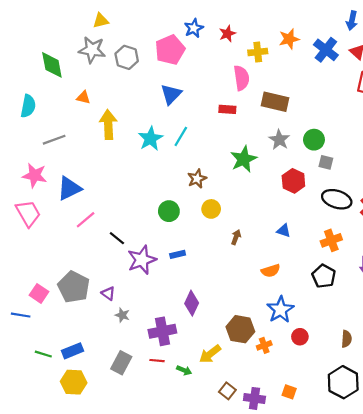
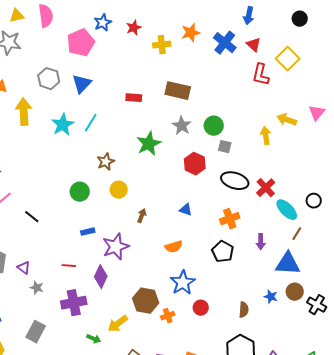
gray hexagon: (127, 57) -> (49, 79), moved
pink semicircle: (241, 78) -> (46, 16), moved
purple star: (142, 260) -> (116, 247), moved
red line: (157, 361) -> (69, 266), moved

